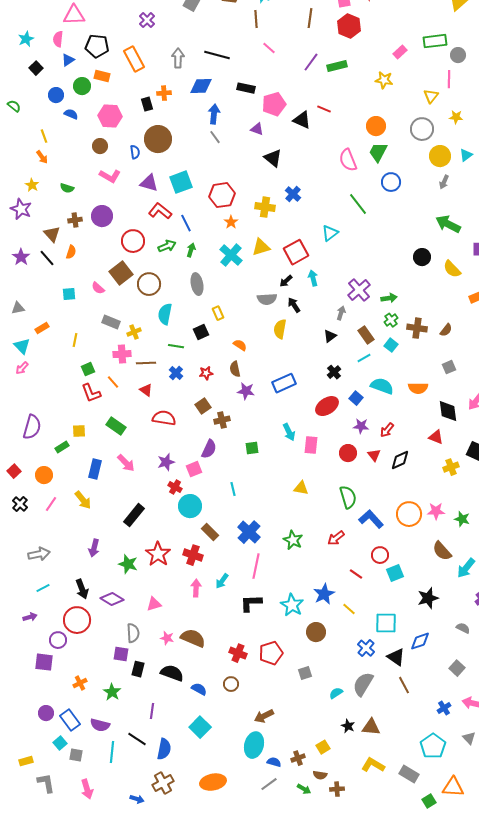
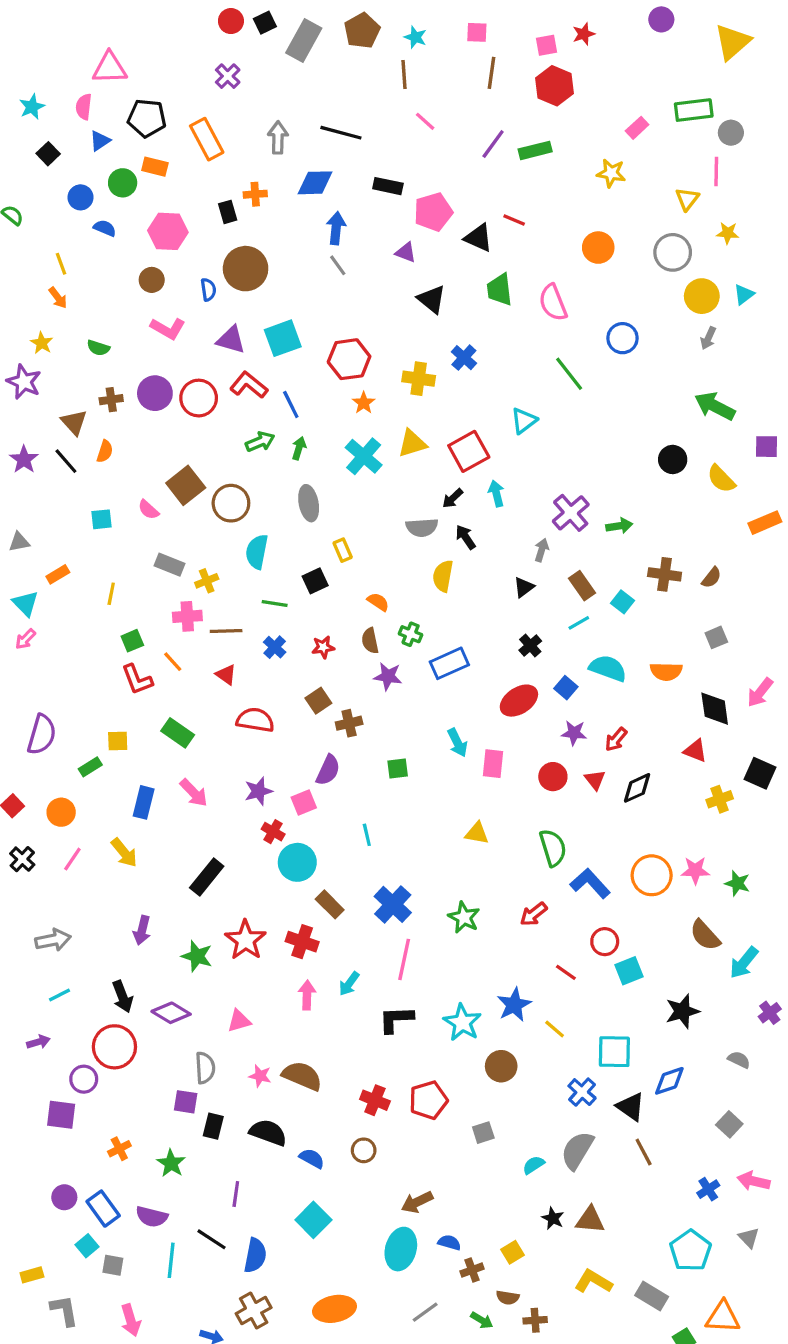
green trapezoid: (378, 152) -> (500, 290), moved, turned -35
red circle: (133, 241) -> (199, 398), moved
green cross: (391, 320) -> (411, 634), moved, turned -32
blue semicircle: (274, 762) -> (449, 1243), moved

